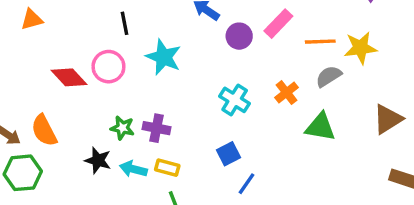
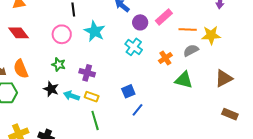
red diamond: (69, 77) -> (19, 33), moved
cyan cross: (235, 100) -> (134, 47), moved
green star: (122, 128) -> (59, 65), moved

